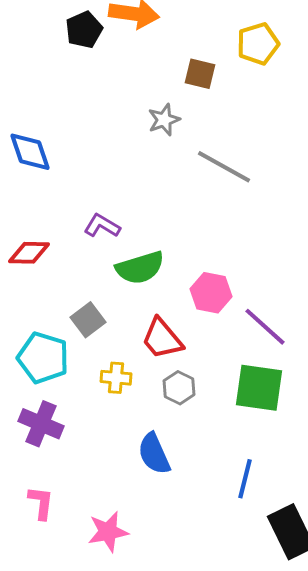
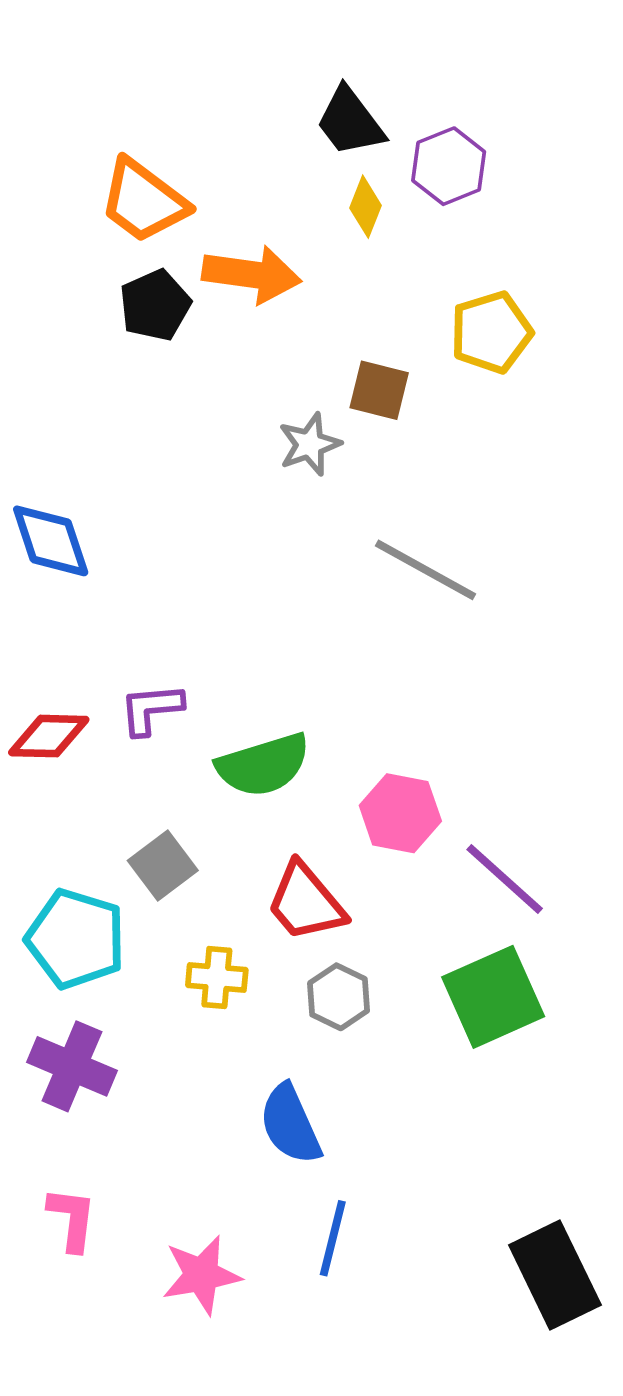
gray star: (164, 120) -> (310, 444), moved
purple L-shape: (102, 226) -> (151, 709), moved, turned -36
green square: (259, 388) -> (493, 997), turned -32
blue line: (245, 479) -> (333, 1238), moved

